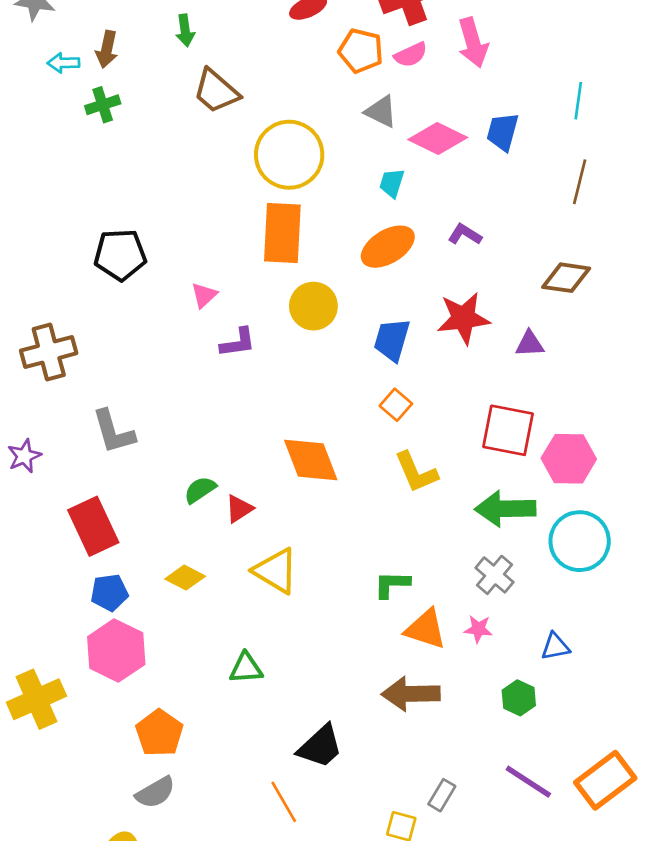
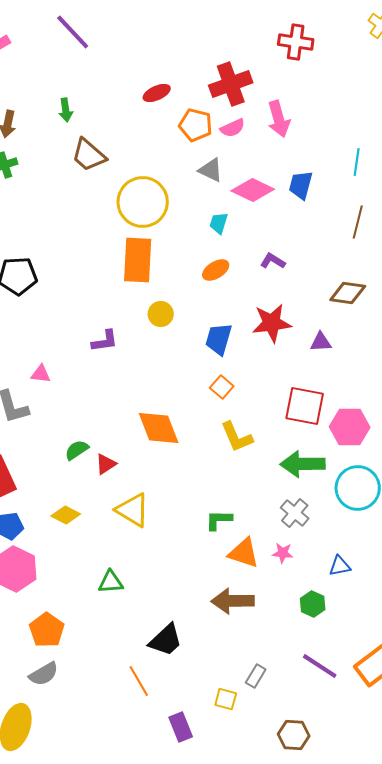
orange ellipse: (388, 247) -> (216, 270), size x0.7
pink triangle: (204, 295) -> (41, 374), moved, turned 50
yellow circle: (313, 306) -> (161, 314), size x0.7

